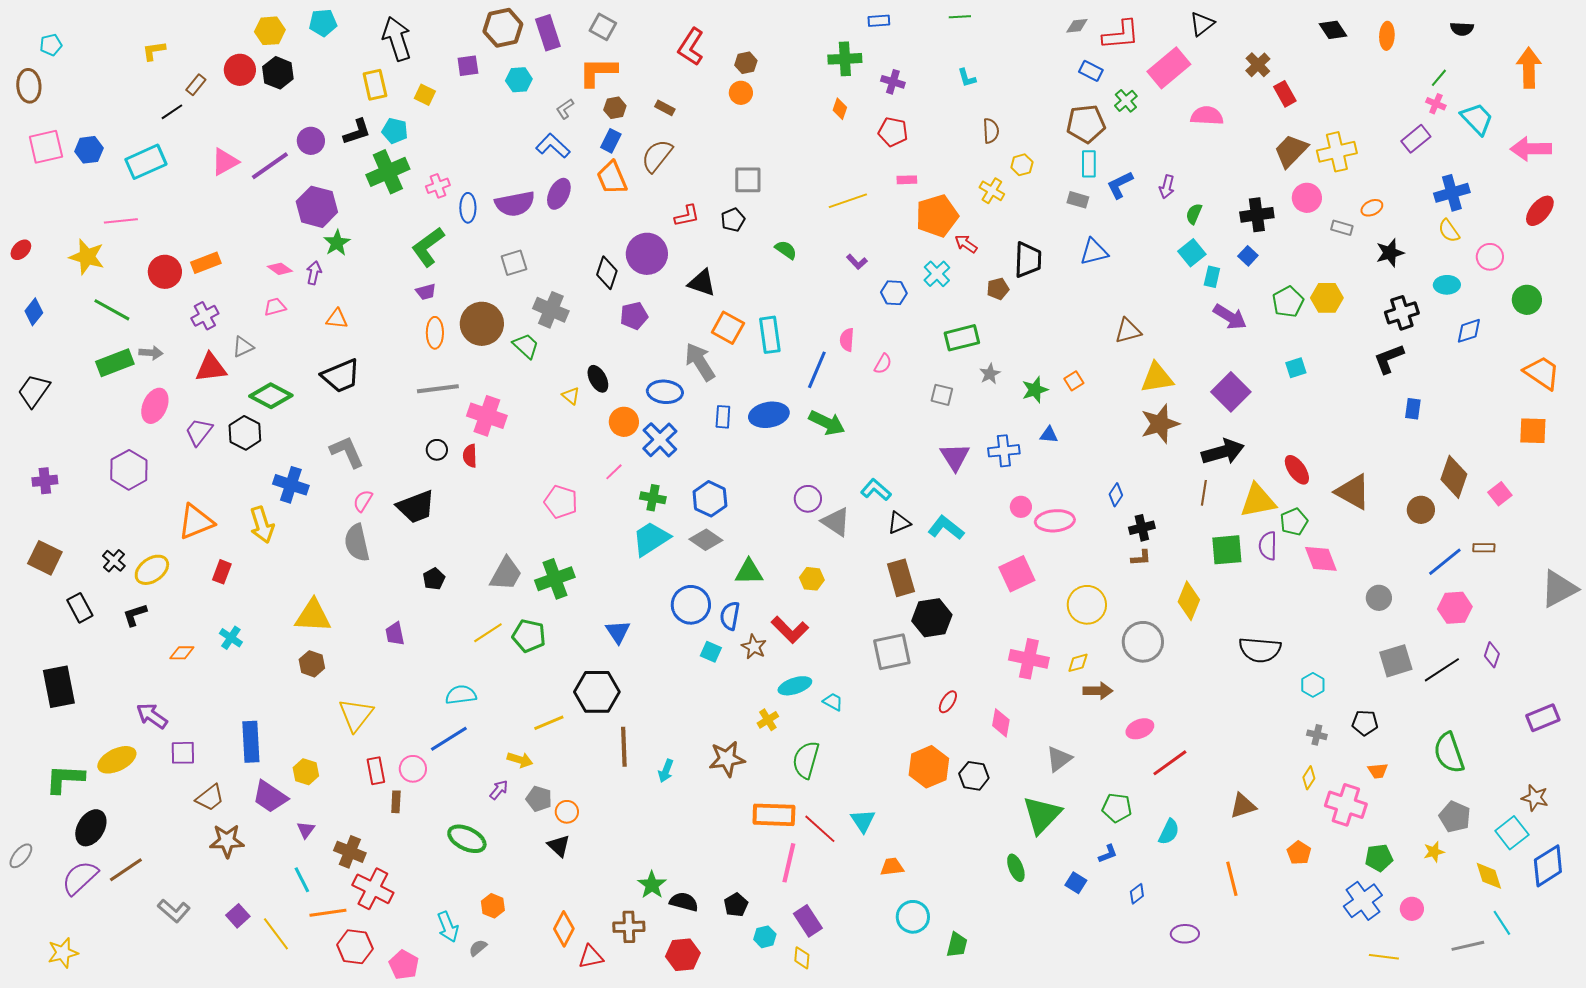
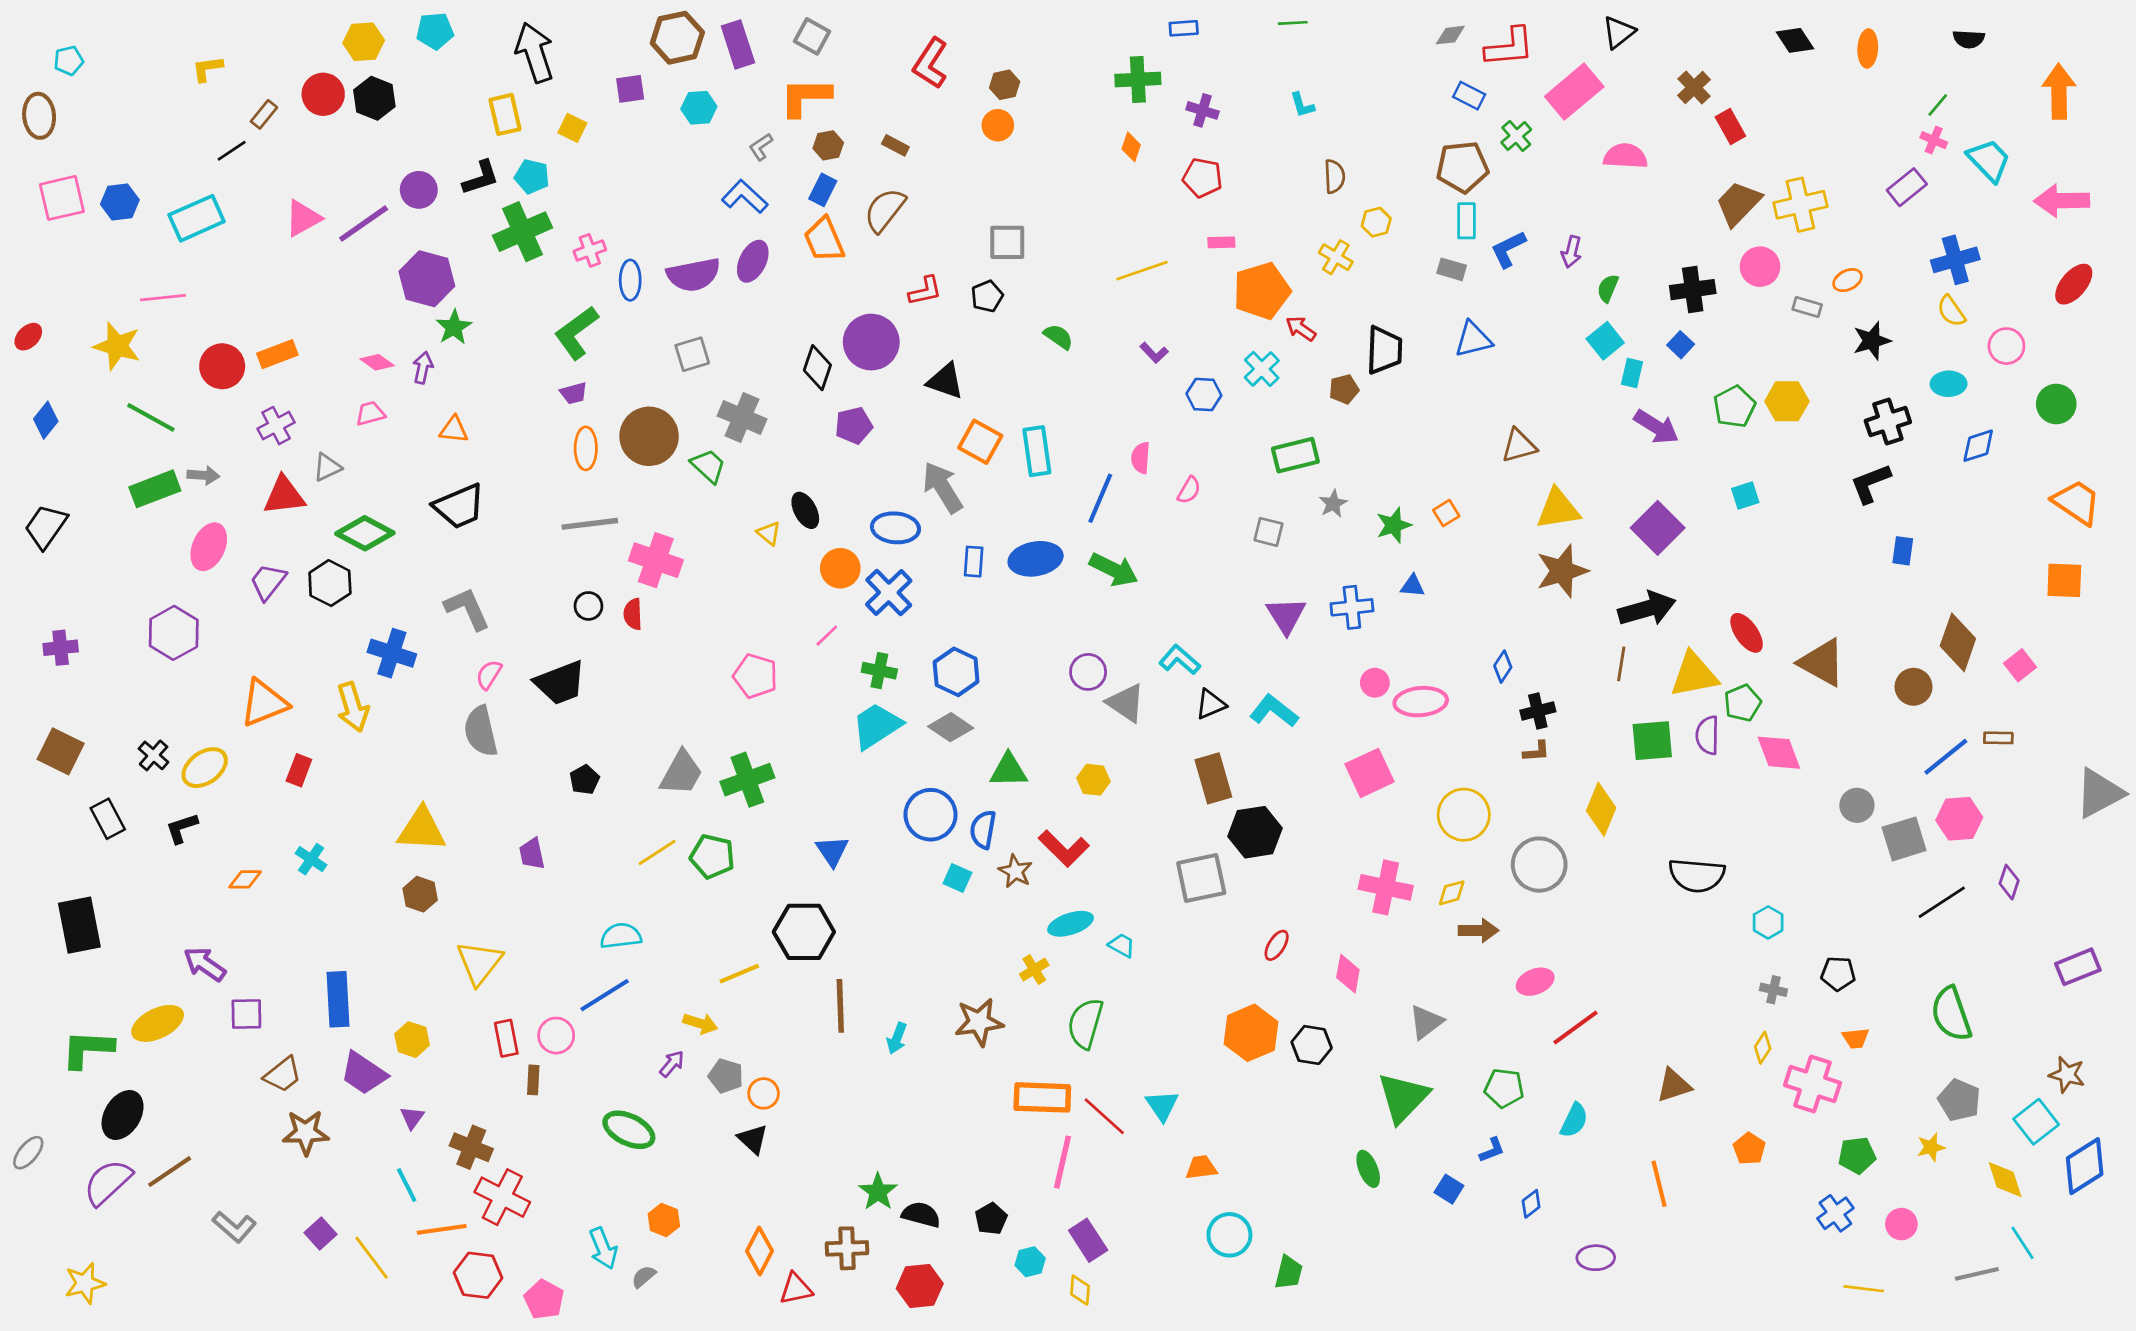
gray square: (1396, 661) -> (1904, 839), moved
blue cross: (1363, 901) -> (1835, 1213), size x0.7

